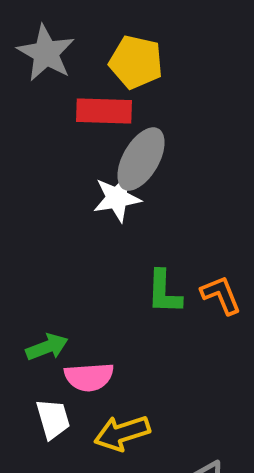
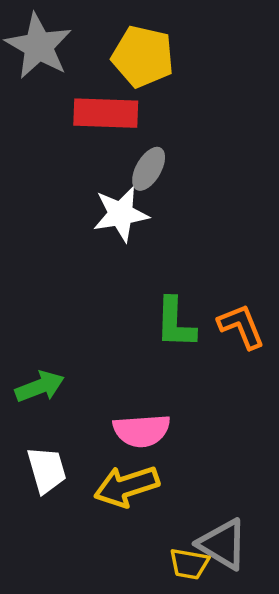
gray ellipse: (141, 159) -> (149, 169), size x0.6
pink semicircle: (89, 377) -> (142, 431), moved

